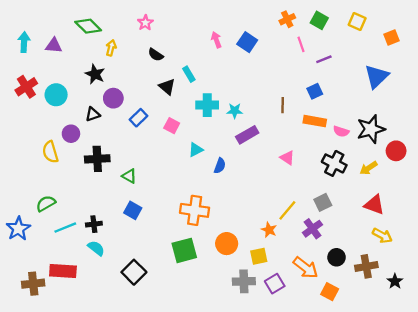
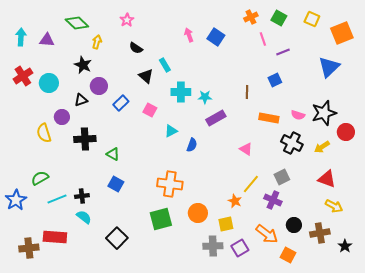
orange square: (391, 38) -> (342, 33), size x1.6
orange rectangle: (315, 121) -> (269, 118), moved
pink triangle: (287, 158) -> (246, 149), moved
purple cross: (312, 229) -> (273, 200), turned -30

